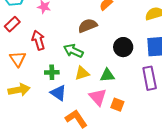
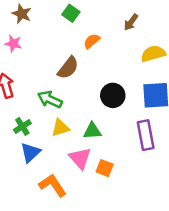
brown semicircle: (88, 26) -> (68, 68), turned 150
green cross: (52, 72) -> (22, 126), turned -32
blue triangle: (58, 93) -> (30, 152), turned 42

